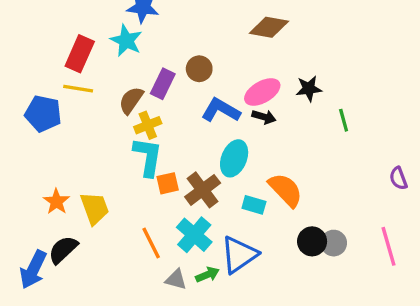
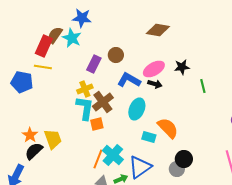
brown semicircle: (131, 100) -> (55, 35), moved
brown cross: (203, 190) -> (103, 102), moved
orange line: (151, 243) -> (98, 159), moved, turned 48
gray circle: (334, 243) -> (177, 169), moved
black semicircle: (63, 250) -> (34, 151), moved

